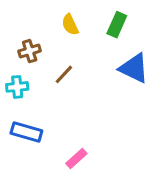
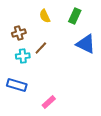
cyan cross: (17, 87) -> (23, 56), moved

